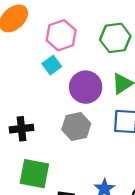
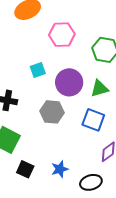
cyan square: (52, 65) -> (38, 70), moved

